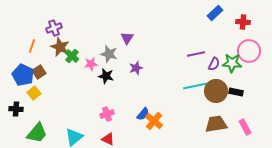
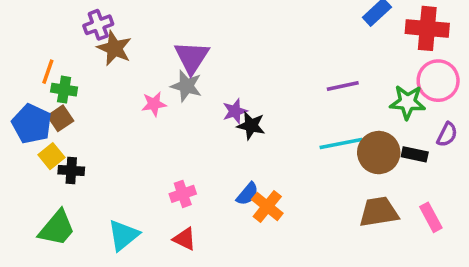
red cross: (243, 22) -> (427, 28), size x1.6
purple cross: (54, 28) -> (98, 25), moved
purple triangle: (127, 38) -> (192, 57), moved, size x1.5
brown star: (60, 47) -> (114, 48), moved
green cross: (72, 56) -> (64, 90), moved, turned -32
purple semicircle: (214, 64) -> (447, 135), moved
black star: (106, 76) -> (251, 126), moved
black cross: (16, 109) -> (71, 171), moved

